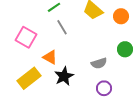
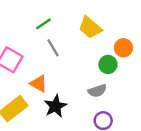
orange circle: (121, 16) -> (123, 48), moved
green circle: (125, 49) -> (108, 64), moved

